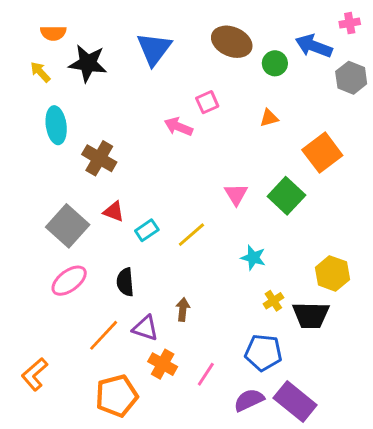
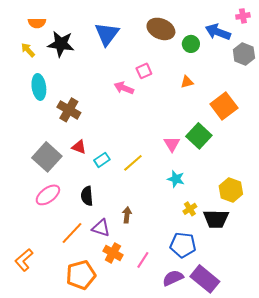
pink triangle: (236, 194) -> (172, 144), moved

